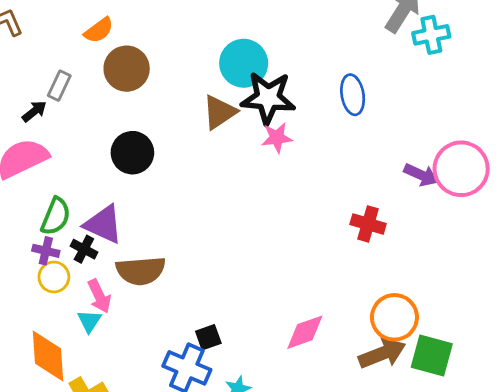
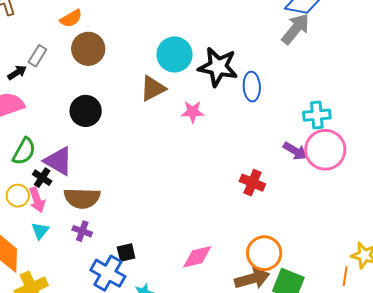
cyan cross: (431, 35) -> (317, 115), moved
black star: (268, 98) -> (218, 67), moved
purple cross: (46, 251) -> (82, 231), moved
pink arrow: (99, 296) -> (37, 200), moved

